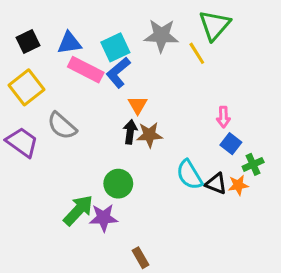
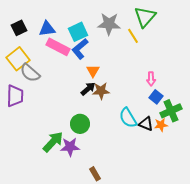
gray semicircle: (62, 126) -> (30, 73), moved
black arrow: (130, 132) -> (88, 89), turned 42
purple trapezoid: (22, 142) -> (15, 96), turned 55
green cross: (253, 164) -> (171, 111), size x1.5

